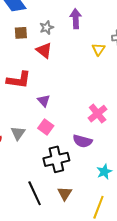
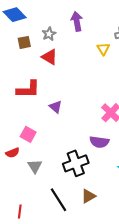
pink square: (46, 127) -> (28, 134), moved
gray triangle: (18, 133) -> (35, 166), moved
brown triangle: (65, 193) -> (88, 196), turned 35

